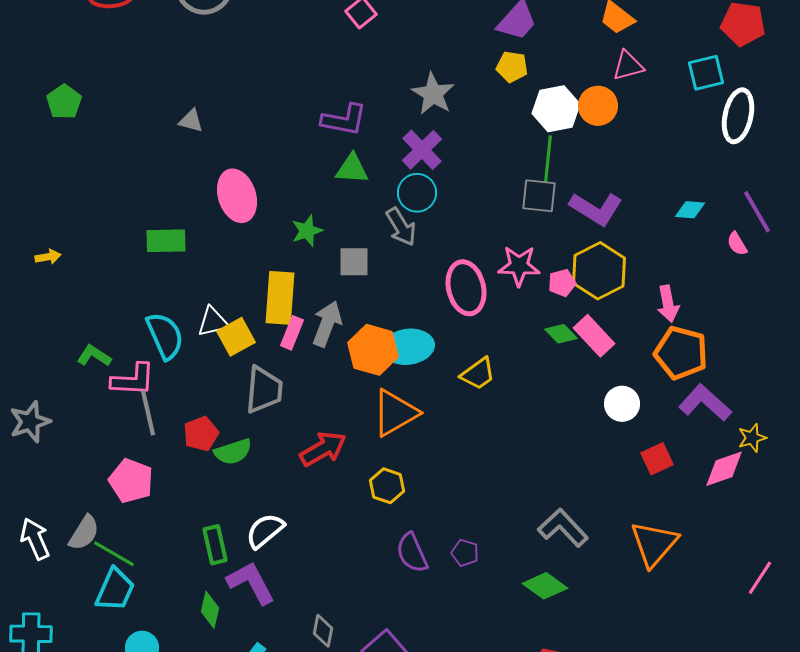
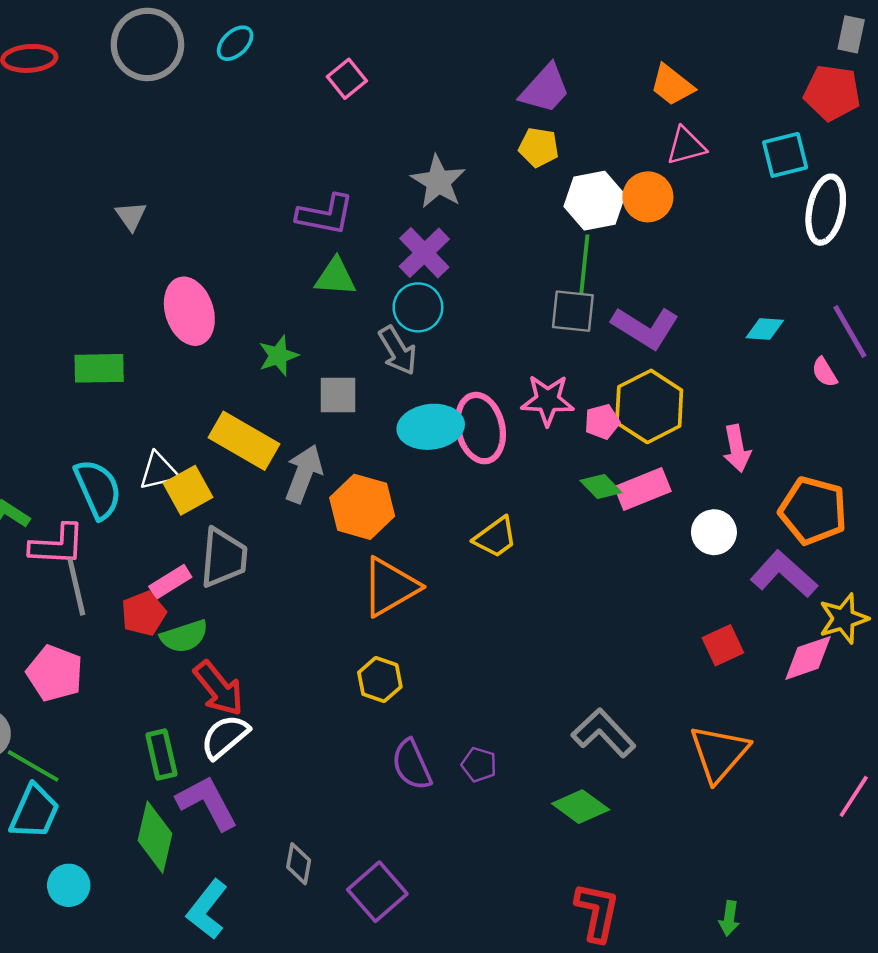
gray triangle: (191, 121) -> (131, 216), turned 40
yellow rectangle: (280, 298) -> (244, 441), turned -64
pink rectangle: (292, 333) -> (170, 582), moved, turned 36
pink rectangle: (594, 336) -> (643, 489), turned -69
cyan ellipse: (408, 347) -> (431, 427), moved
orange pentagon: (681, 353) -> (813, 511), moved
white circle: (622, 404) -> (714, 532), moved
yellow star: (752, 438) -> (844, 619), size x1.4
red arrow: (323, 449) -> (219, 688), moved, turned 81
green diamond: (210, 610) -> (155, 837), size x1.5

